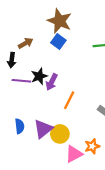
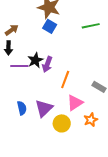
brown arrow: (26, 43) -> (12, 30), moved
yellow circle: (60, 134) -> (62, 123), moved
pink triangle: (74, 154) -> (75, 103), moved

